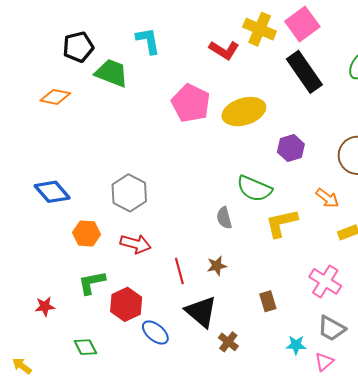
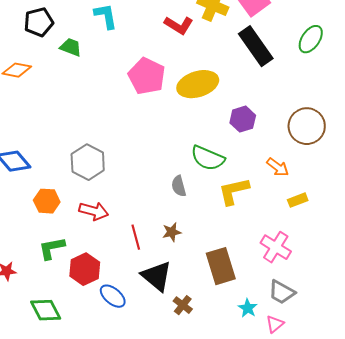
green trapezoid: (112, 73) -> (71, 47), size x0.7
brown rectangle: (268, 301) -> (221, 266), size x1.8
cyan star: (296, 345) -> (248, 308), turned 30
green diamond: (85, 347) -> (46, 310), size x1.4

